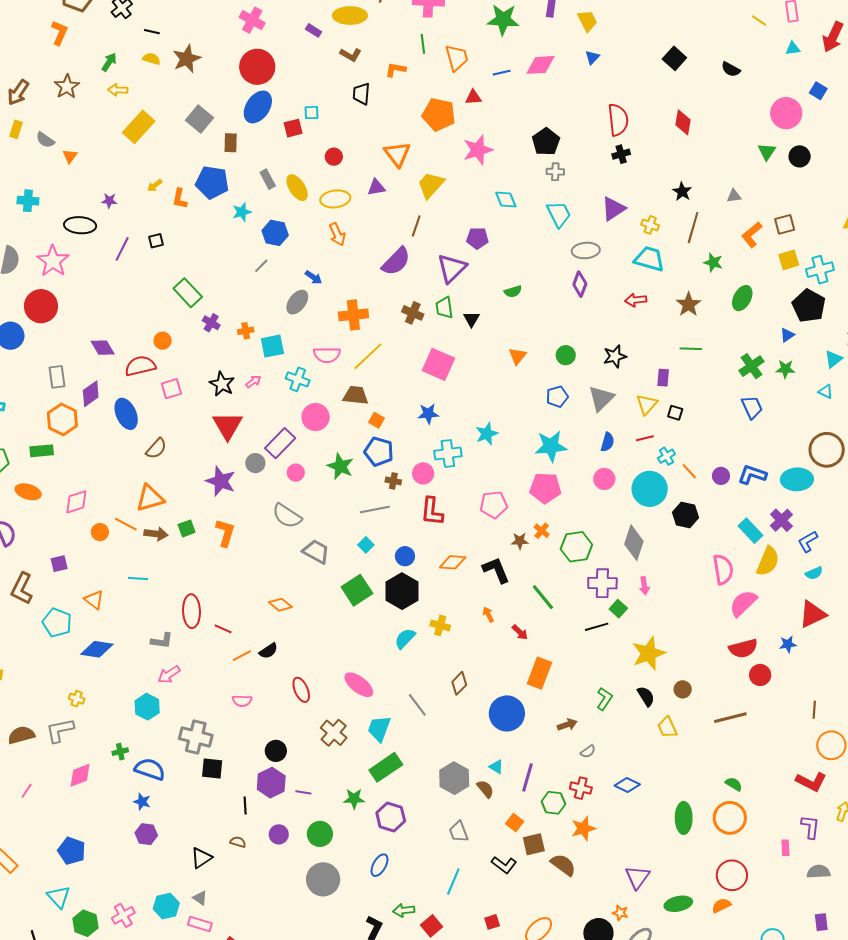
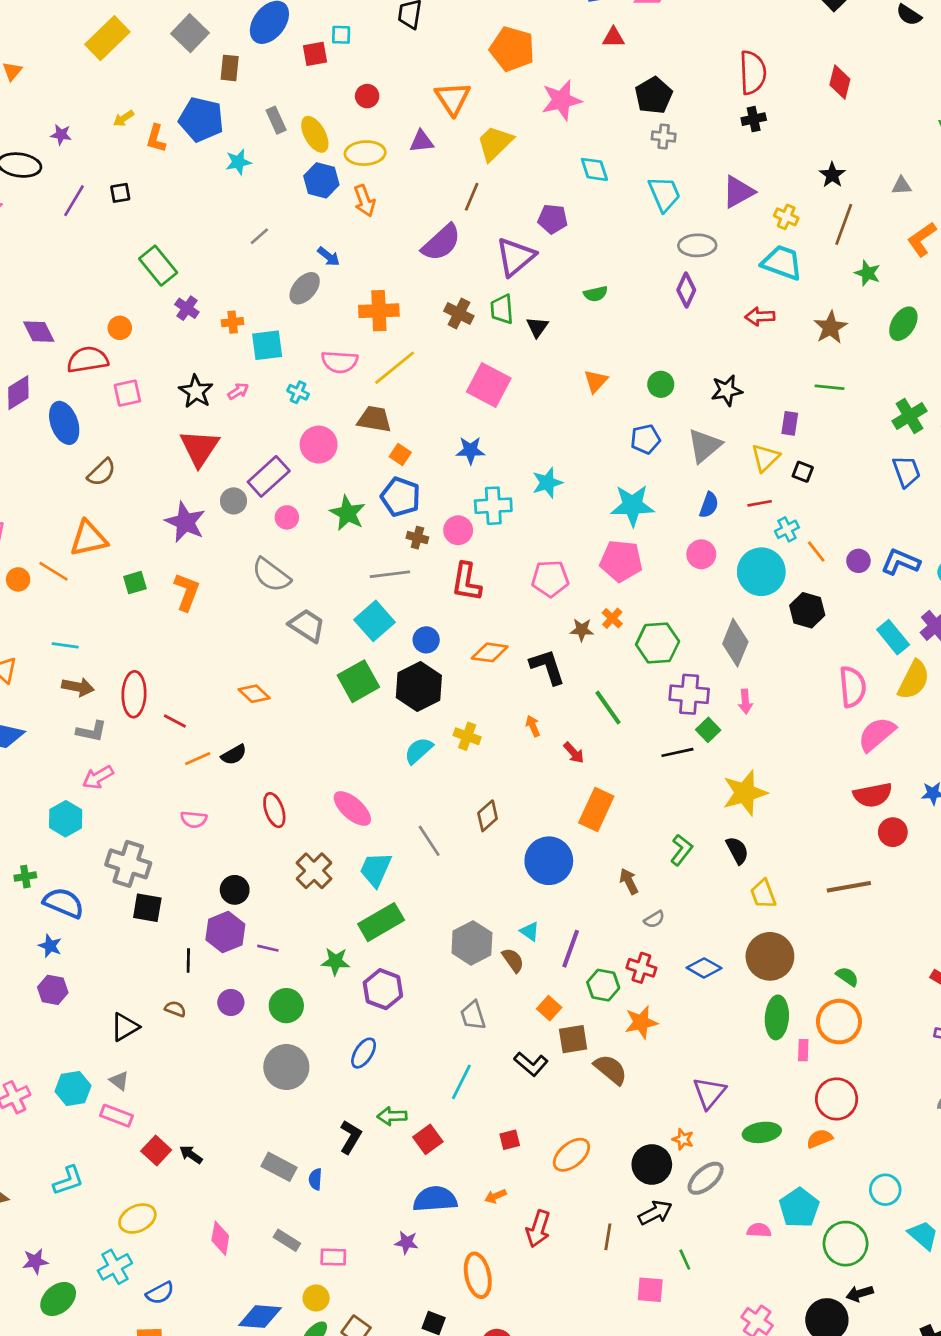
red triangle: (473, 97) -> (614, 37), moved
blue hexagon: (275, 233) -> (321, 180), moved
cyan cross: (298, 379) -> (298, 392), size x0.7
brown arrow: (156, 534) -> (78, 687), moved
cyan square: (366, 545) -> (375, 621), size x1.8
brown circle: (683, 689) -> (770, 956), moved, size x2.0
brown arrow: (567, 725) -> (629, 881), turned -102
pink rectangle: (785, 848) -> (803, 1050), moved

